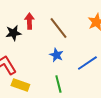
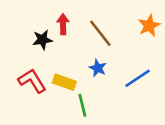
green line: (58, 84) -> (82, 105), moved
yellow rectangle: (20, 85) -> (64, 82), moved

